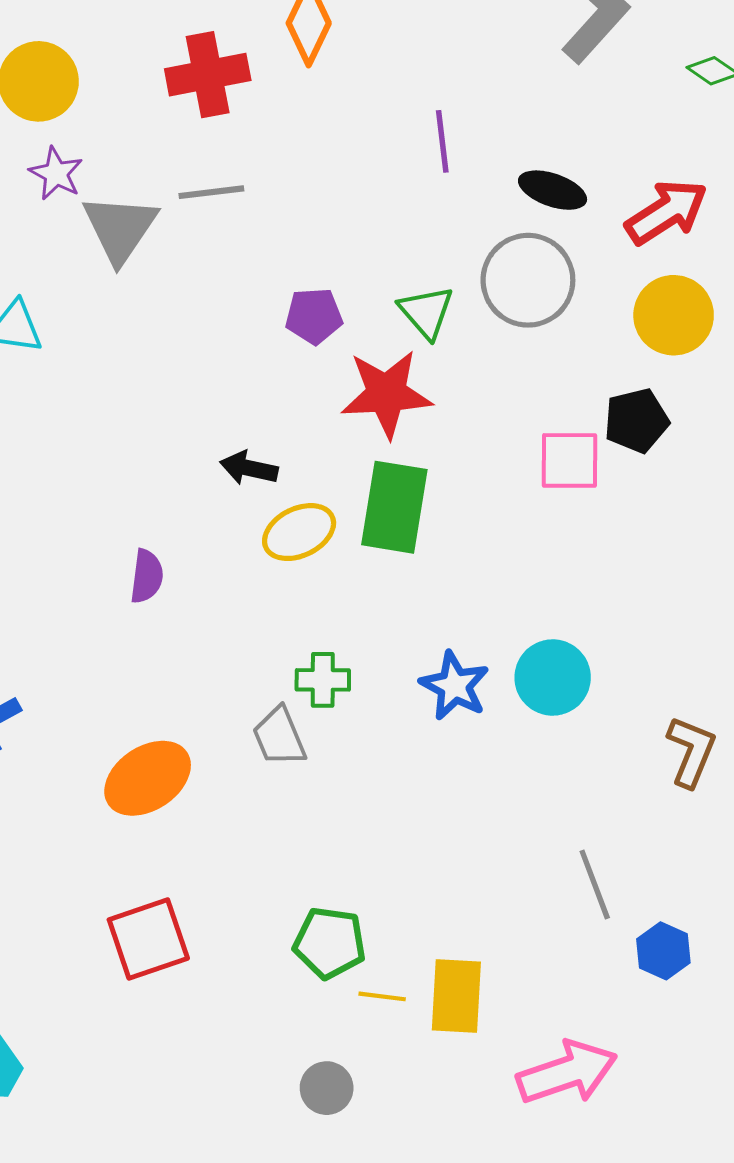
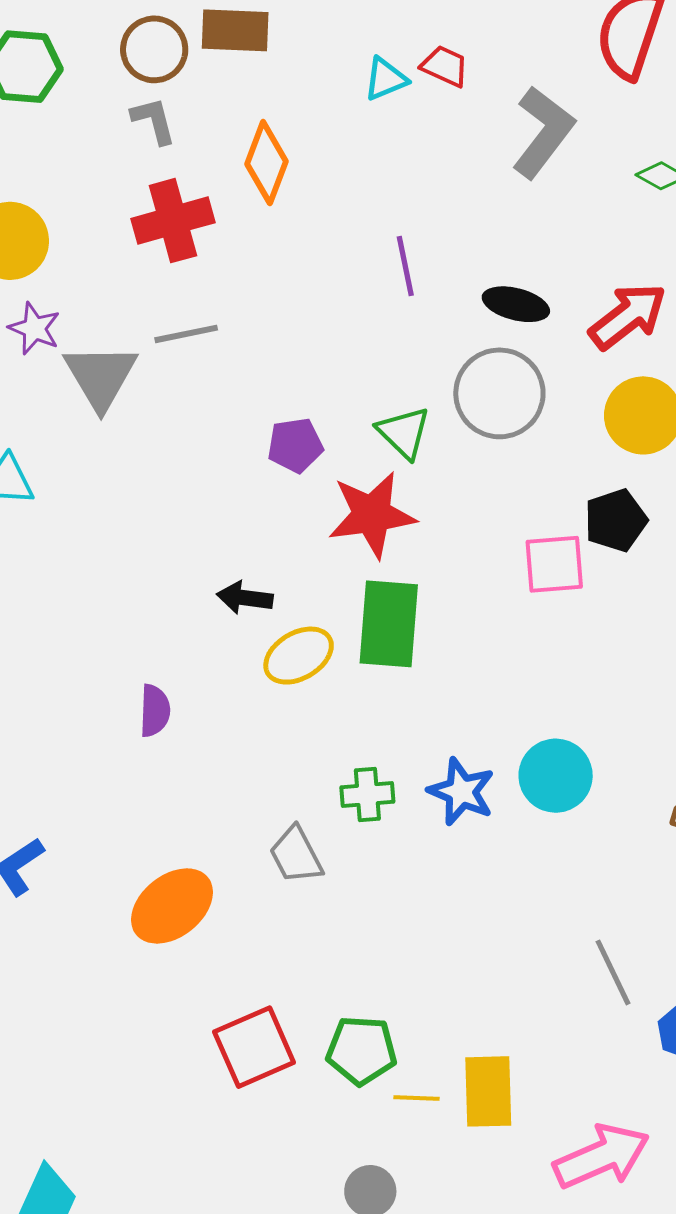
green cross: (323, 680) -> (367, 794), moved
red square: (148, 939) -> (254, 1047), moved

